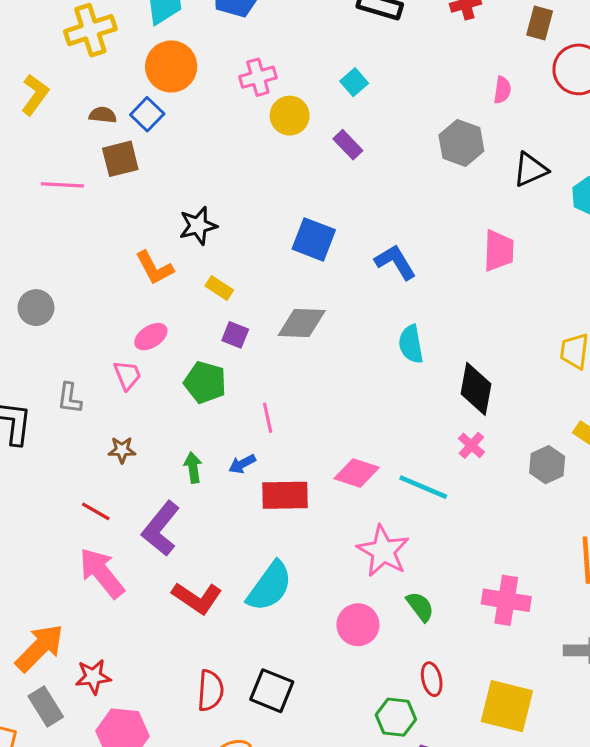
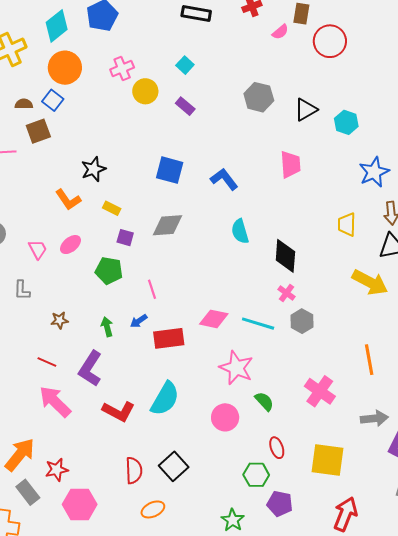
pink semicircle: (502, 90) -> (280, 32), moved, turned 48
pink trapezoid: (127, 375) -> (38, 249), moved
gray hexagon: (547, 465) -> (302, 321), moved
pink cross: (506, 600) -> (320, 391), turned 32
black square: (272, 691) -> (174, 466), turned 32

